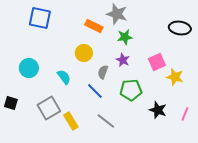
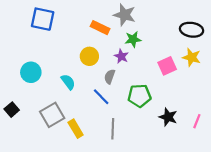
purple star: (123, 60) -> (121, 56), moved
yellow star: (175, 77) -> (192, 57), moved
black square: (11, 103) -> (12, 110), turned 32
gray line: (106, 121) -> (113, 129), turned 54

